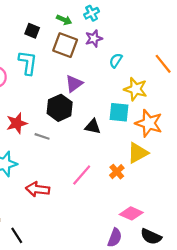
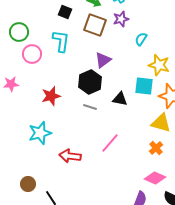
gray line: (42, 136) -> (90, 107), moved
yellow triangle: (138, 153) -> (161, 123), turned 45
orange cross: (117, 172) -> (156, 148), moved

